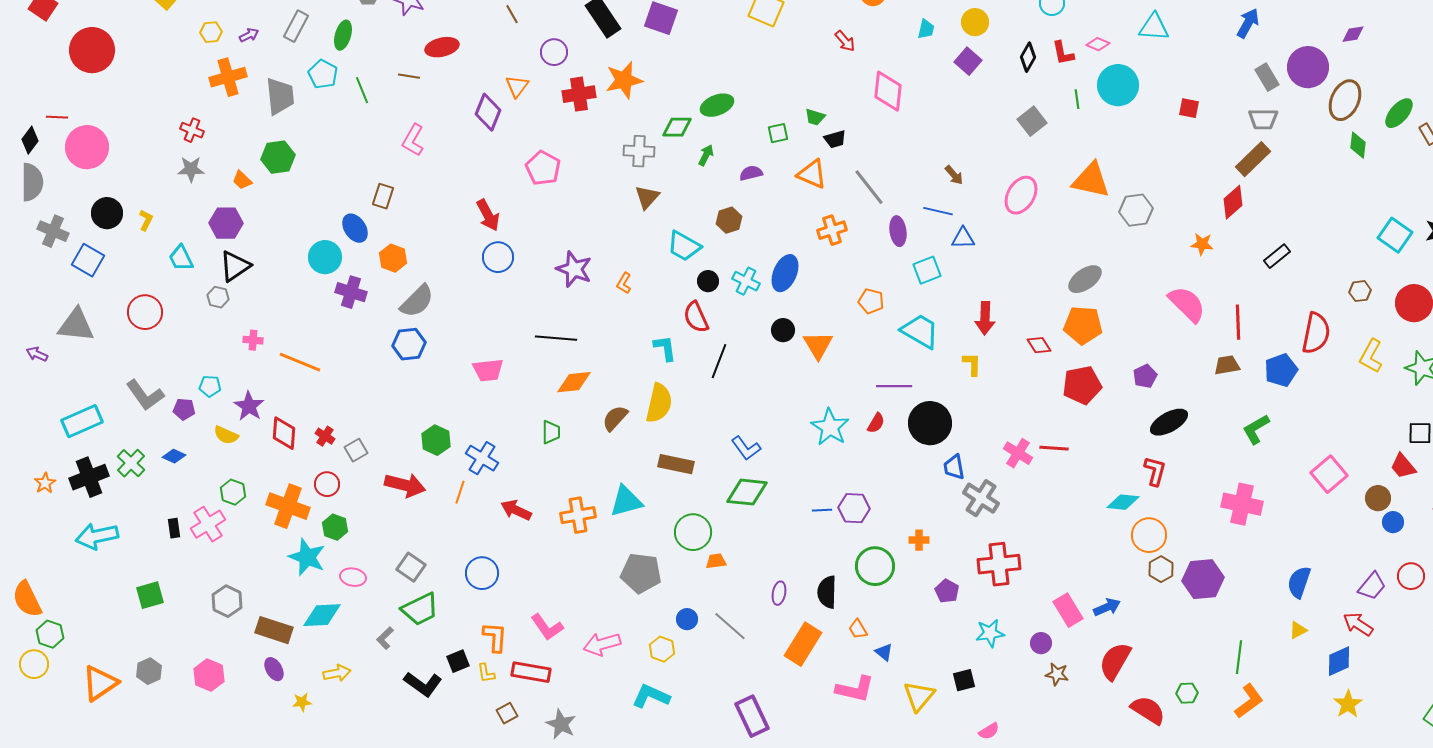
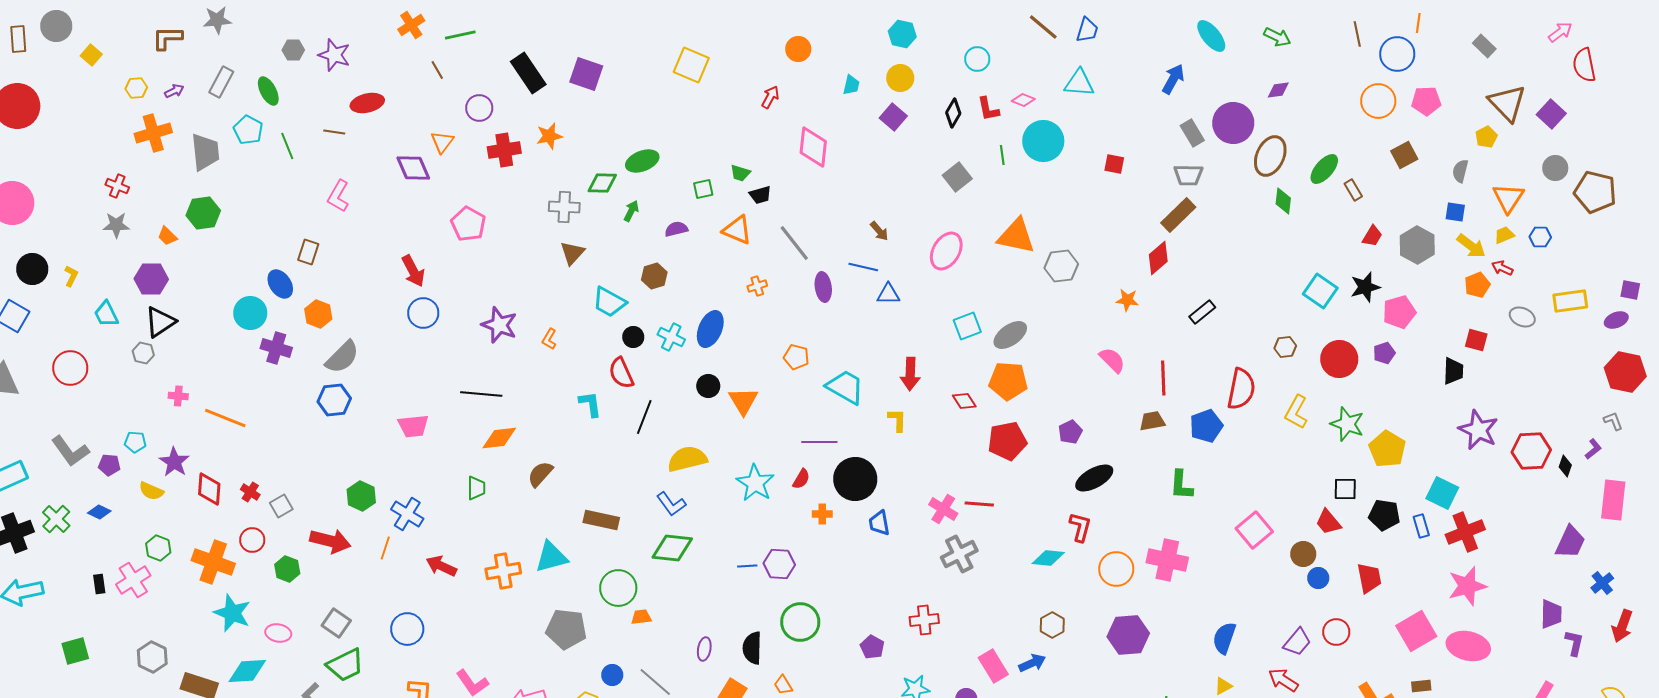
green ellipse: (343, 35) -> (268, 91), turned -44
red arrow: (845, 41) -> (770, 97), turned -110
orange star: (624, 80) -> (549, 136), size x0.7
purple diamond: (488, 112) -> (413, 168), turned -45
orange cross: (832, 230) -> (757, 286), size x0.7
cyan square: (927, 270) -> (967, 326), moved
pink semicircle: (1187, 304) -> (1112, 360), size x0.7
yellow semicircle: (659, 403) -> (687, 459), moved, turned -117
green L-shape: (1256, 429) -> (1181, 485), turned -56
gray cross: (981, 498) -> (959, 554), moved, turned 30
green hexagon: (335, 527) -> (287, 569), moved
orange circle: (1149, 535) -> (1116, 569), moved
orange cross: (919, 540) -> (822, 514), moved
red cross: (999, 564) -> (924, 620), size x0.7
brown hexagon: (1161, 569) -> (1052, 625), moved

